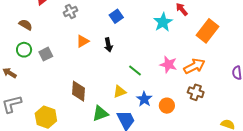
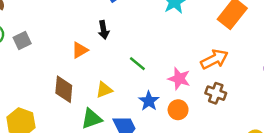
orange triangle: (83, 41) -> (80, 50), moved
pink star: (168, 65) -> (179, 79), moved
yellow triangle: (120, 92) -> (104, 90), moved

